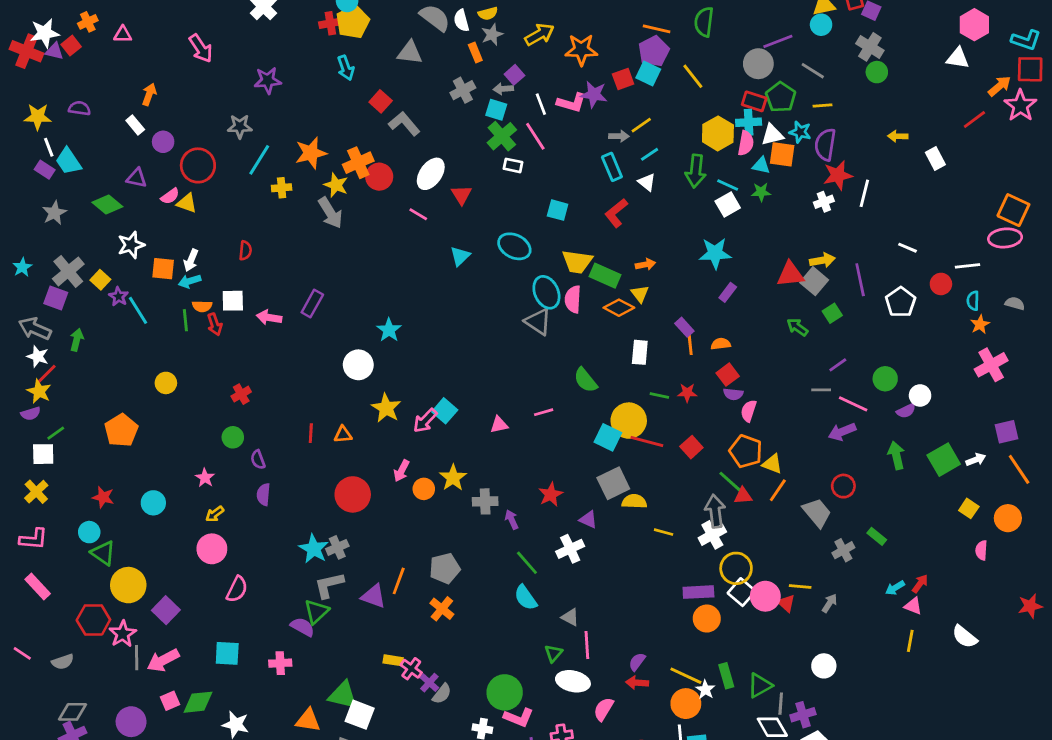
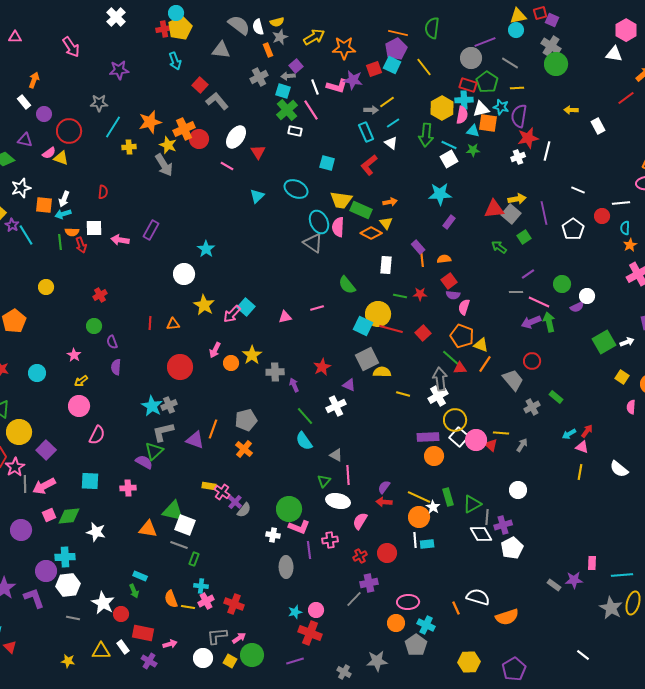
green circle: (877, 72) -> (556, 64), size x1.5
green arrow: (896, 455) -> (549, 322), moved

